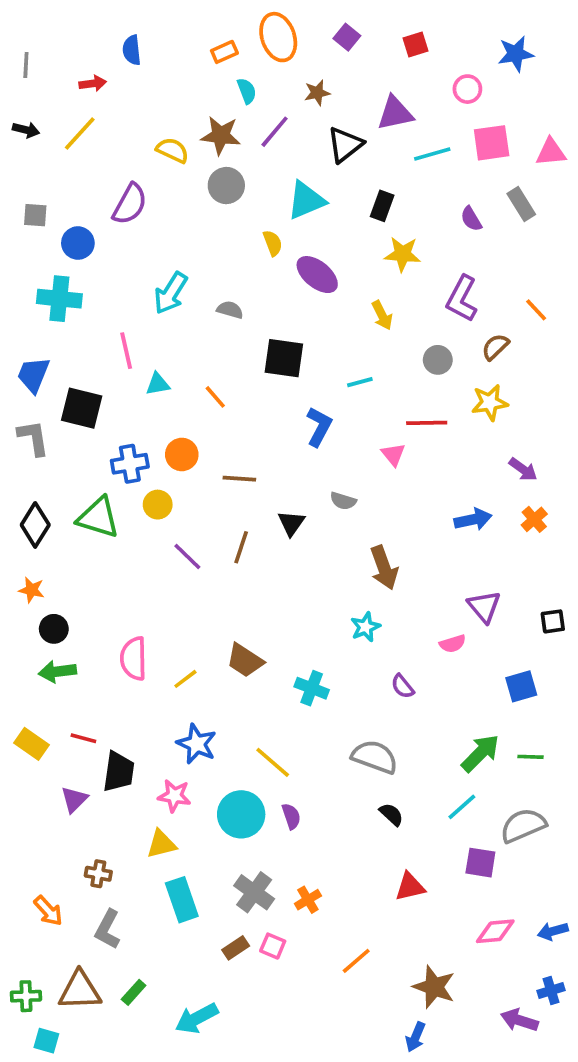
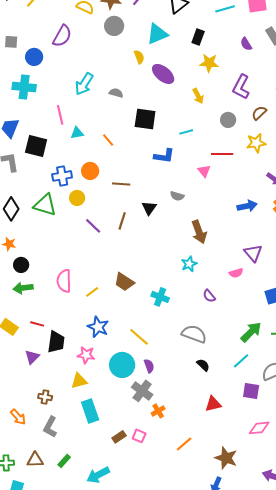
blue L-shape: (319, 427) -> (164, 156), turned 70
gray cross: (254, 892) -> (142, 391), moved
brown triangle: (80, 991) -> (35, 460), size x0.7

